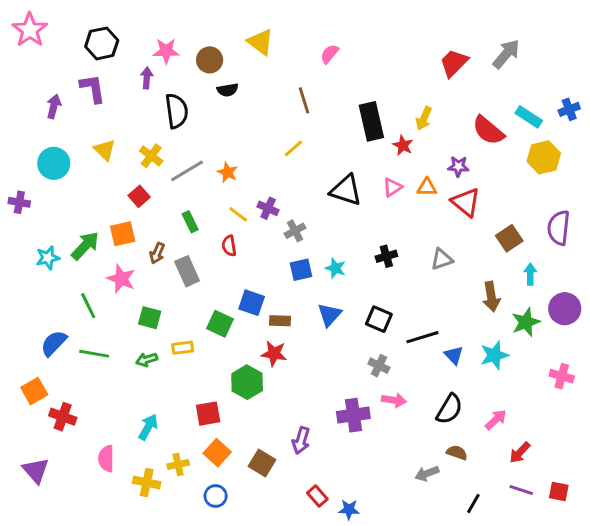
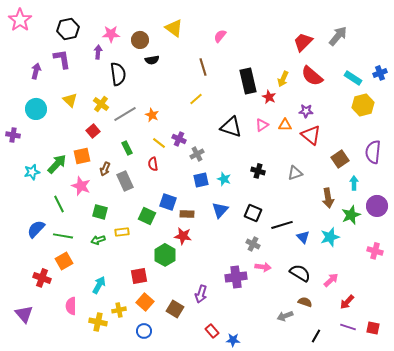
red semicircle: (488, 130) -> (312, 76), moved
black cross: (386, 256) -> (258, 171), turned 32
orange square: (34, 391) -> (64, 261), moved
black semicircle: (449, 409) -> (300, 273), turned -90

